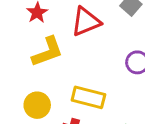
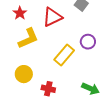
yellow rectangle: (88, 97) -> (64, 55), moved, turned -60

